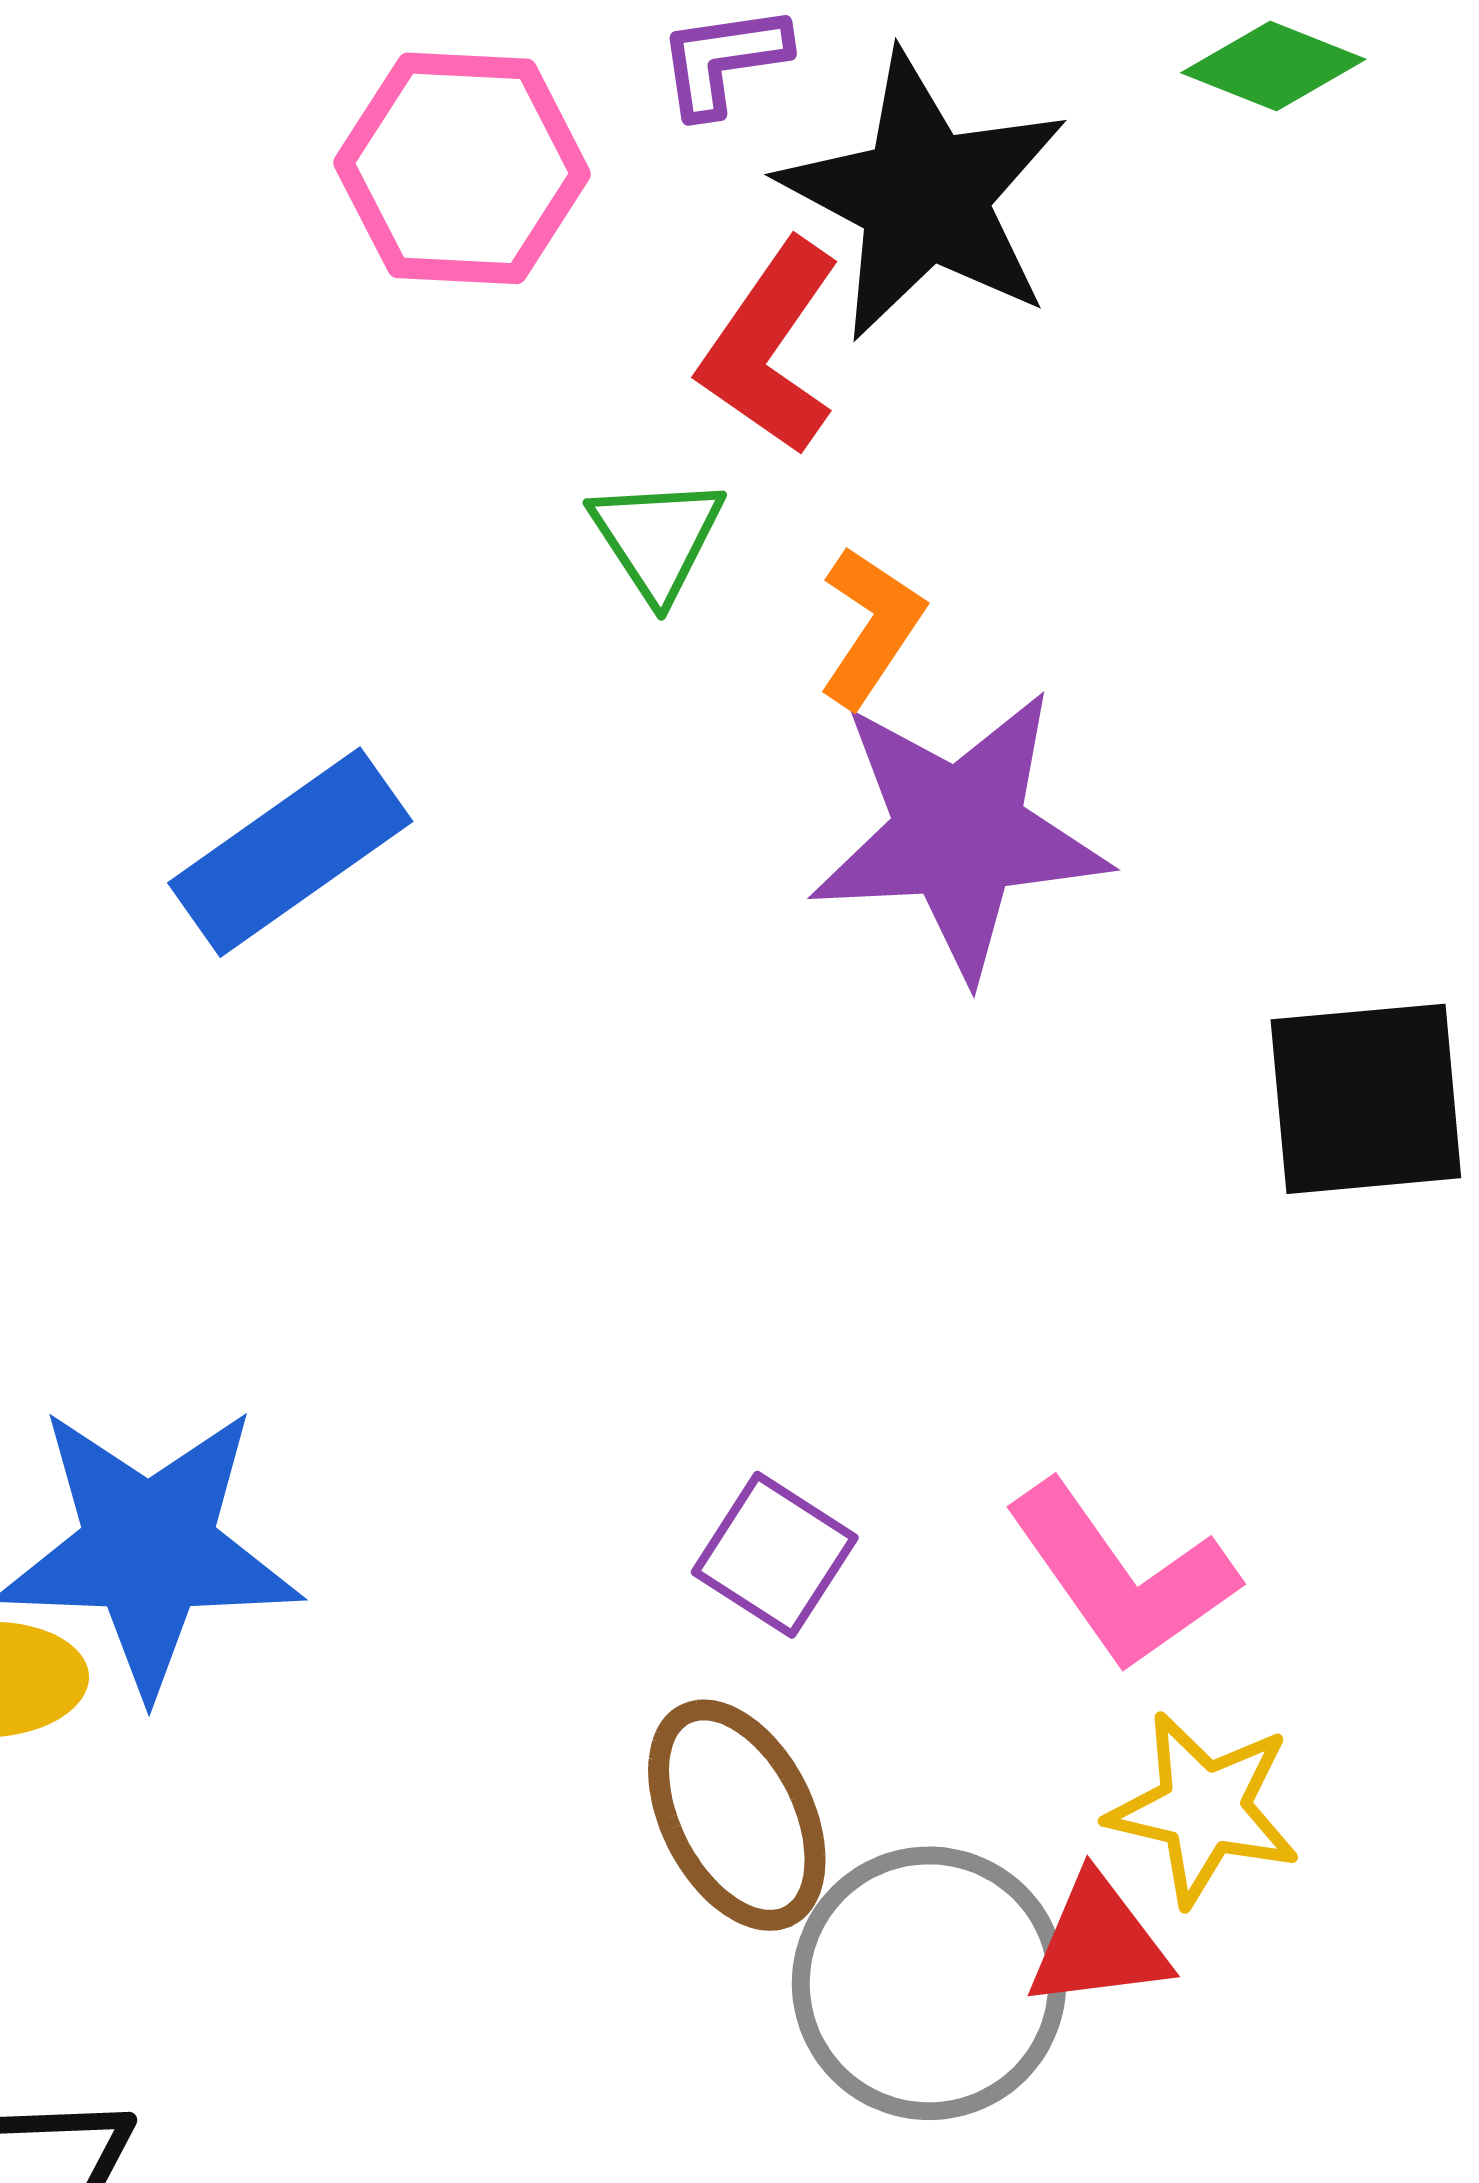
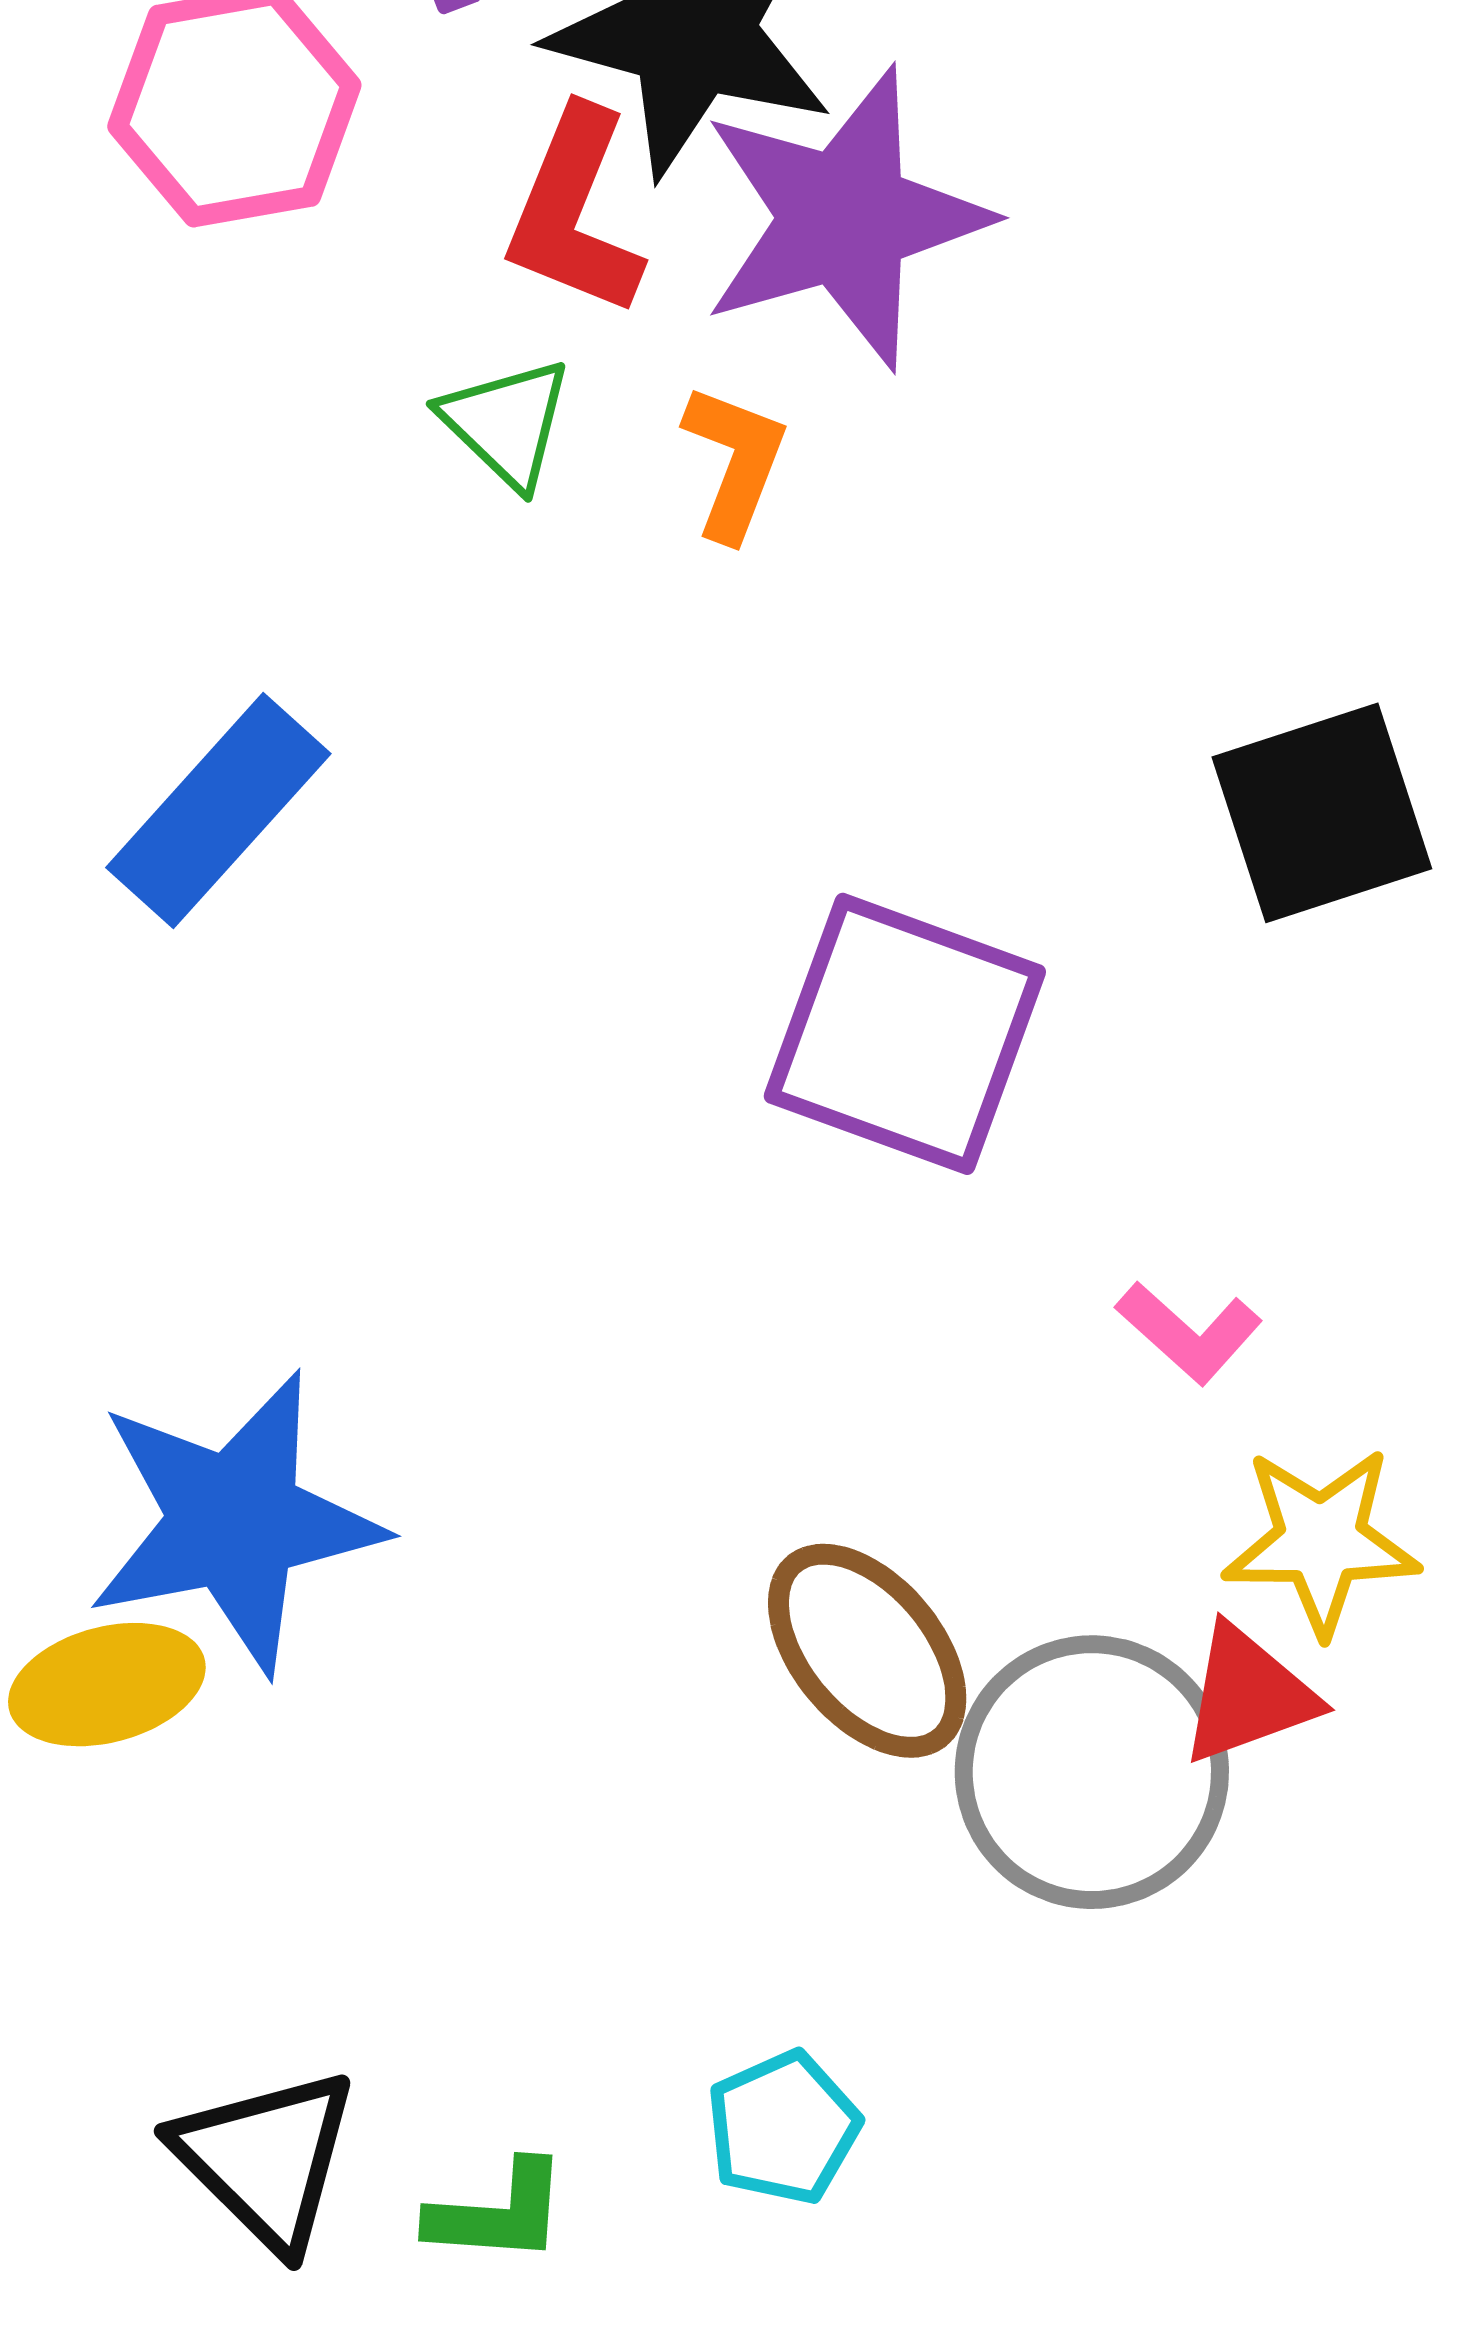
purple star: (959, 834) -> (844, 218), moved
purple square: (775, 1555) -> (905, 1034), moved, size x1.8
pink L-shape: (1121, 1576) -> (1189, 1332), size x0.6

